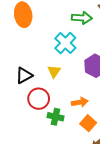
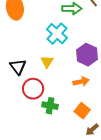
black triangle: (24, 75) -> (18, 67), turned -36
orange arrow: (80, 102) -> (81, 82), moved

